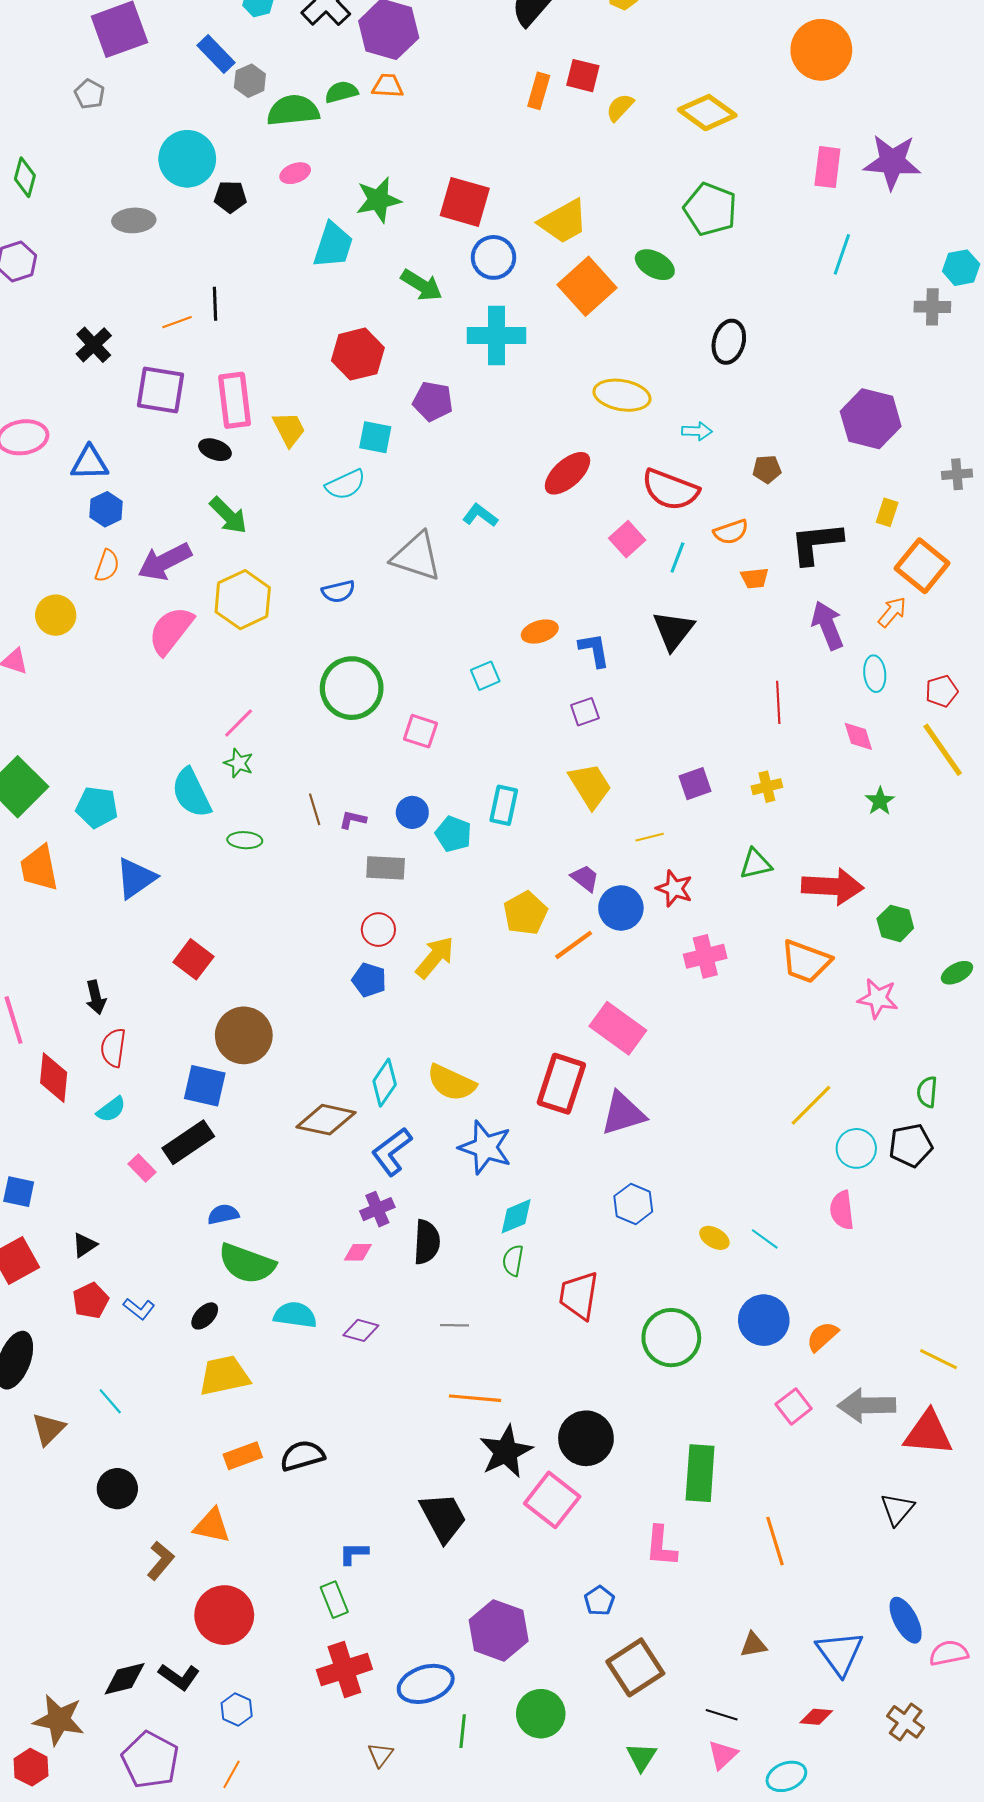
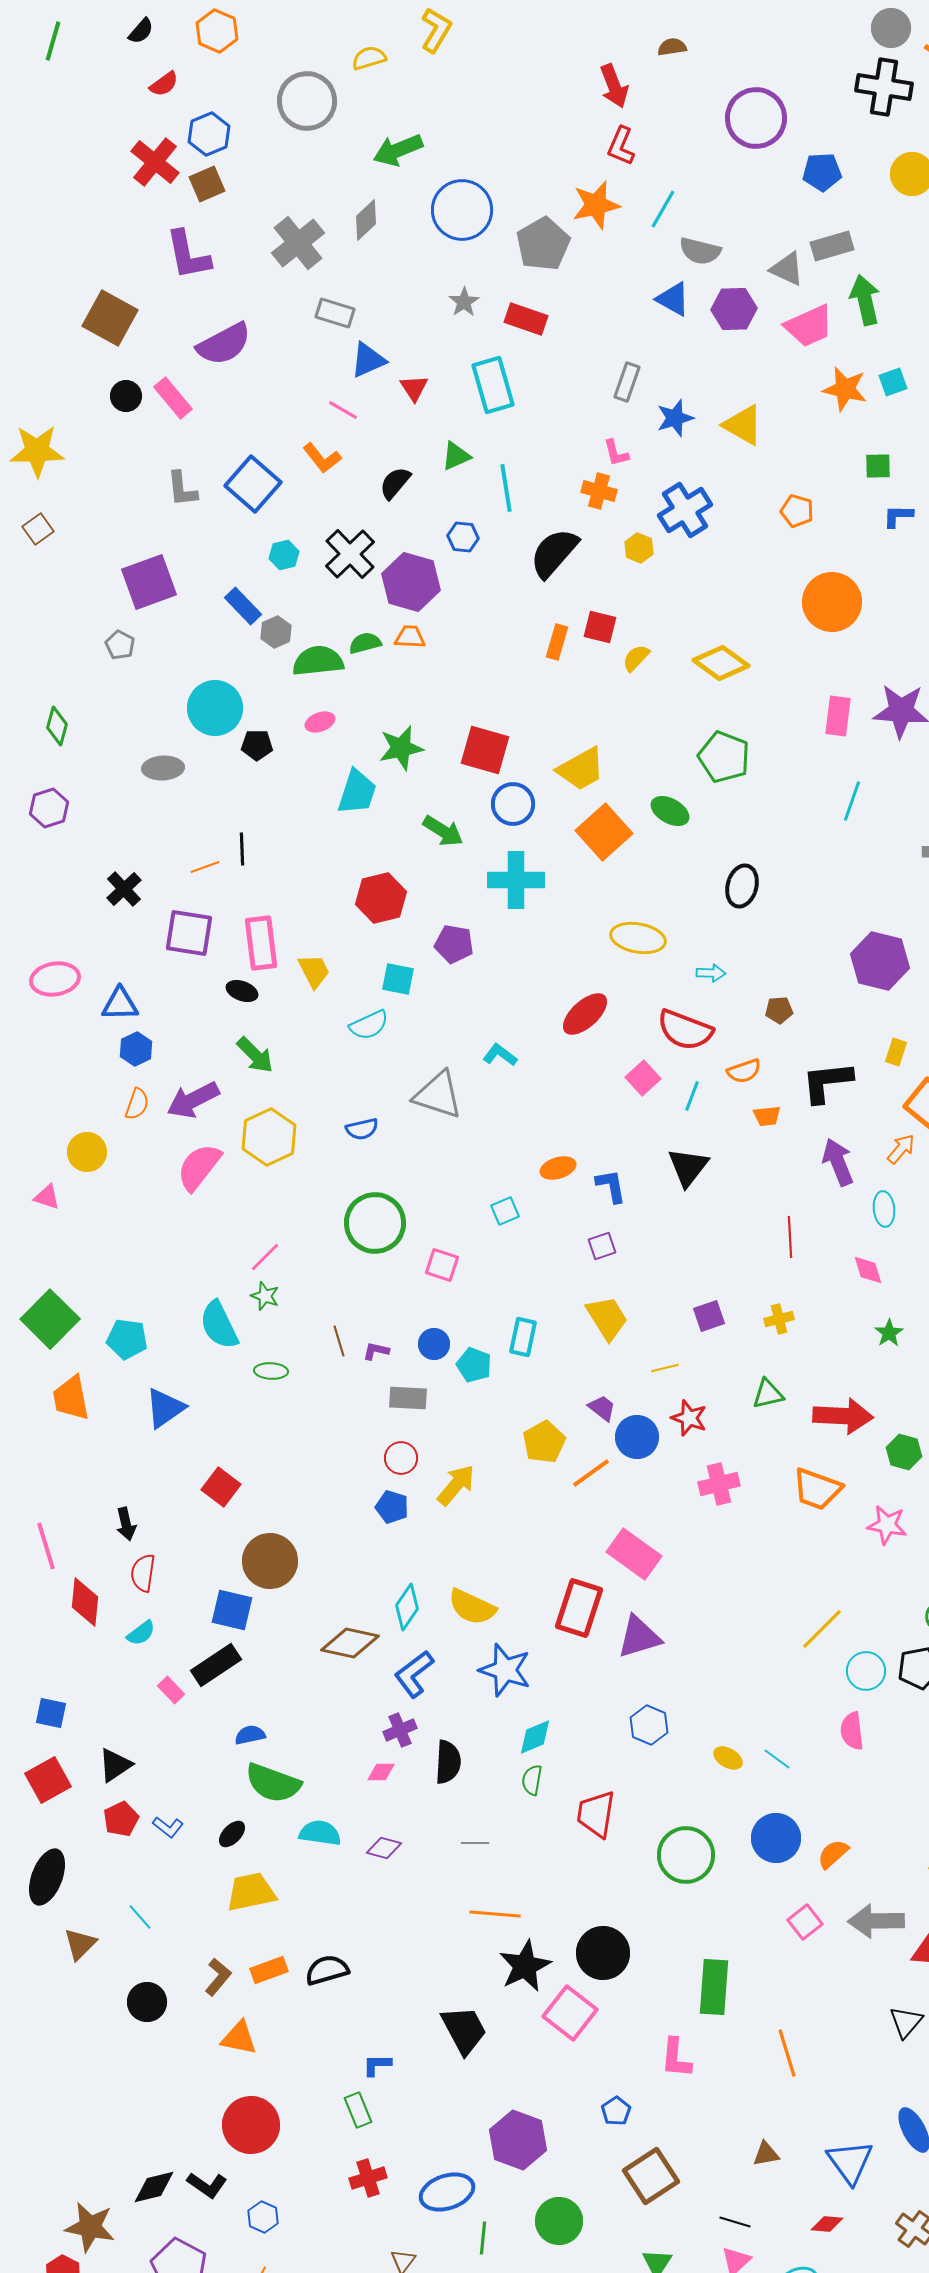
black triangle: (84, 1245) -> (115, 1765), size x1.4
brown L-shape: (161, 1561) -> (218, 1977), moved
red cross: (344, 1670) -> (368, 2178), size x0.7

